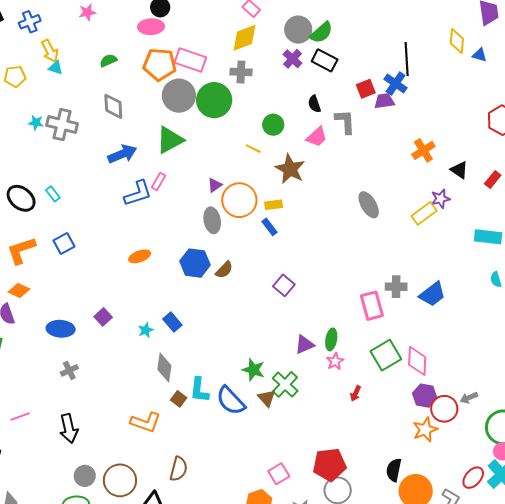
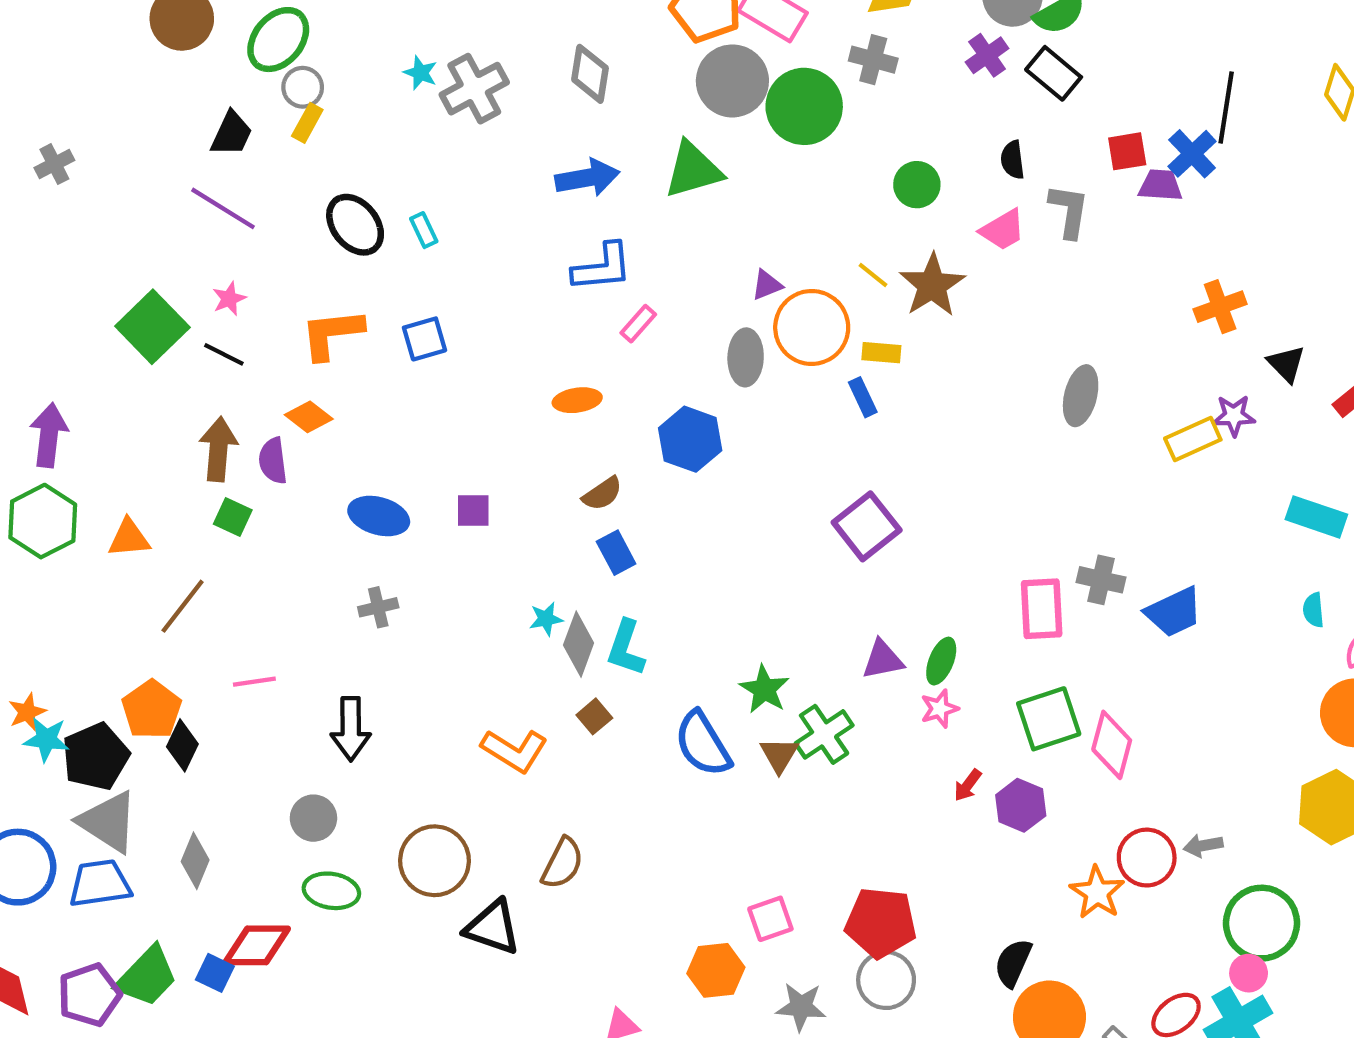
gray cross: (62, 125) -> (474, 89), turned 36
yellow line: (253, 149) -> (873, 275), moved
pink rectangle: (158, 182) -> (638, 324), moved
gray ellipse: (369, 205) -> (1081, 396), turned 32
brown semicircle: (224, 270) -> (602, 494), moved
purple square: (284, 285) -> (867, 526), size x1.4
purple square: (103, 317) -> (473, 511), turned 30
cyan star: (146, 330) -> (546, 619), moved
cyan L-shape: (199, 390) -> (626, 648), moved
purple hexagon: (425, 396) -> (1021, 805), moved
orange star: (425, 430) -> (1097, 893), turned -30
gray circle: (85, 476) -> (313, 818), moved

